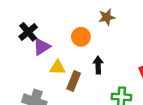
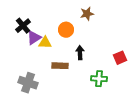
yellow triangle: (58, 67) -> (45, 43), moved
brown rectangle: (74, 81) -> (60, 66), turned 70

